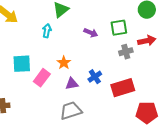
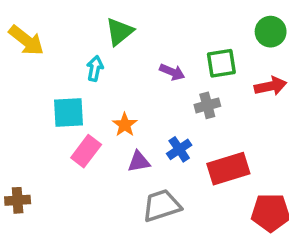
gray cross: (126, 52) -> (207, 105), moved
cyan square: (22, 64) -> (69, 112), moved
gray trapezoid: (71, 111) -> (162, 206), moved

